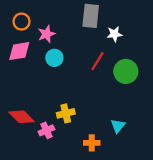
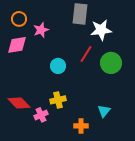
white star: (114, 34) -> (101, 30), size x1.5
cyan circle: (54, 58) -> (58, 66), moved

